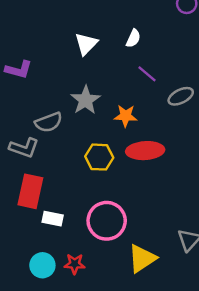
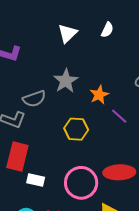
purple line: (147, 74) -> (119, 116), moved
orange star: (126, 116) -> (99, 95), turned -30
red ellipse: (145, 151) -> (119, 172), moved

